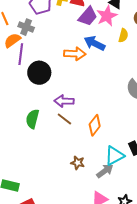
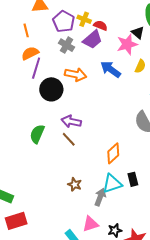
purple trapezoid: (88, 16) -> (92, 40), moved
gray cross: (26, 27) -> (66, 45), moved
orange arrow: (75, 54) -> (76, 75), moved
orange diamond: (95, 125) -> (113, 153), moved
gray arrow: (105, 171) -> (100, 197), turned -42

